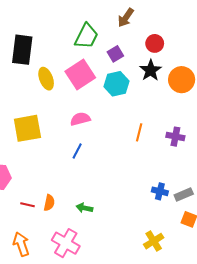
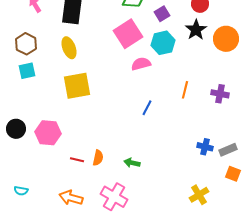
yellow ellipse: (46, 79) -> (69, 48), moved
pink semicircle: (80, 119) -> (141, 64), moved
blue line: (77, 151) -> (147, 108), moved
orange arrow: (21, 244) -> (71, 198), turned -55

